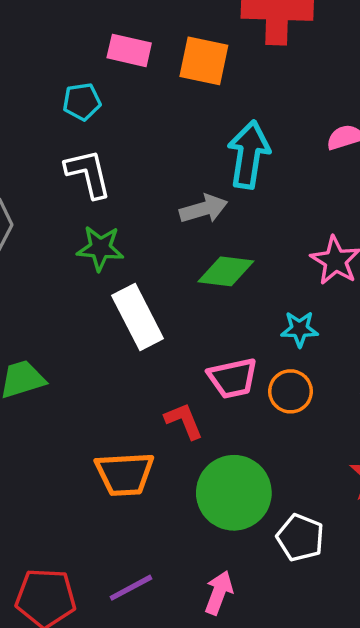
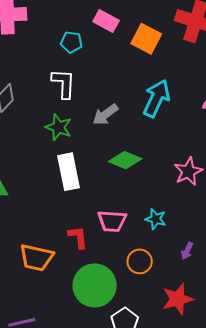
gray arrow: (204, 209) -> (105, 115), moved, turned 144
cyan star: (300, 329) -> (156, 219), moved
orange circle: (290, 391) -> (140, 261), moved

